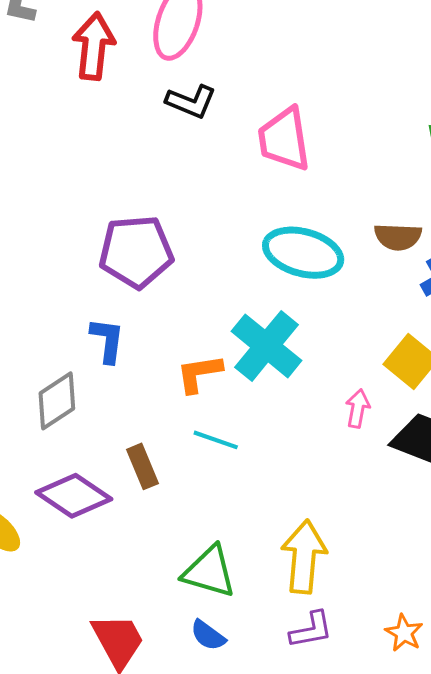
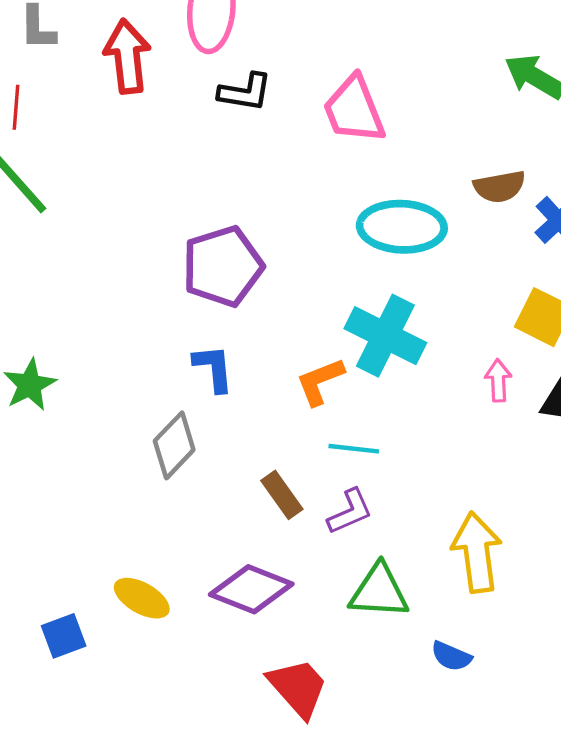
purple diamond: (74, 496) -> (251, 589), moved
purple L-shape: (311, 630) -> (350, 512), moved
blue semicircle: (208, 635) -> (451, 656), moved

